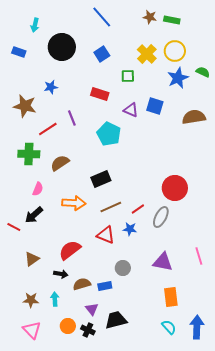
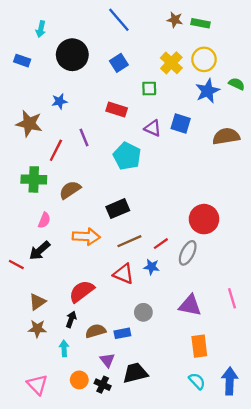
red line: (48, 129) -> (56, 150), turned -30
black arrow: (61, 274) -> (71, 319), turned -80
brown star: (31, 300) -> (37, 329), moved

